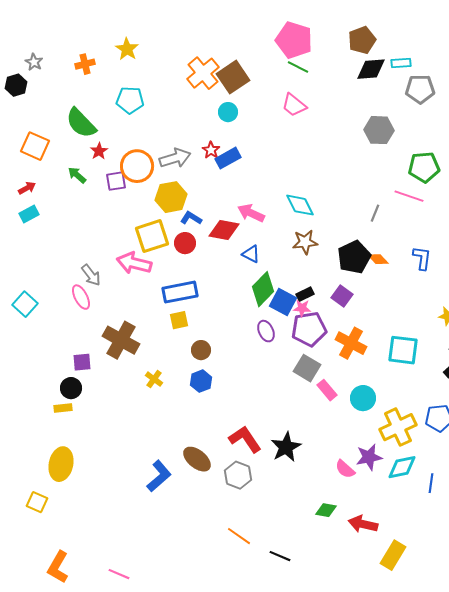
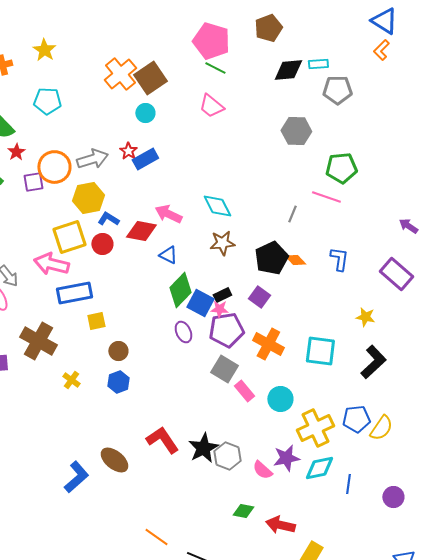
brown pentagon: (362, 40) -> (268, 28), moved
blue rectangle: (180, 292) -> (74, 293), moved
gray hexagon: (238, 475) -> (227, 456), moved

